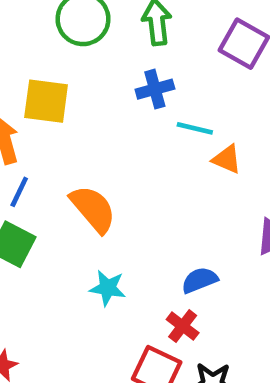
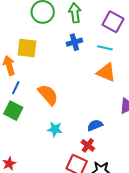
cyan line: (195, 128) -> (105, 48), moved
orange triangle: (227, 159) -> (106, 72), size x1.5

